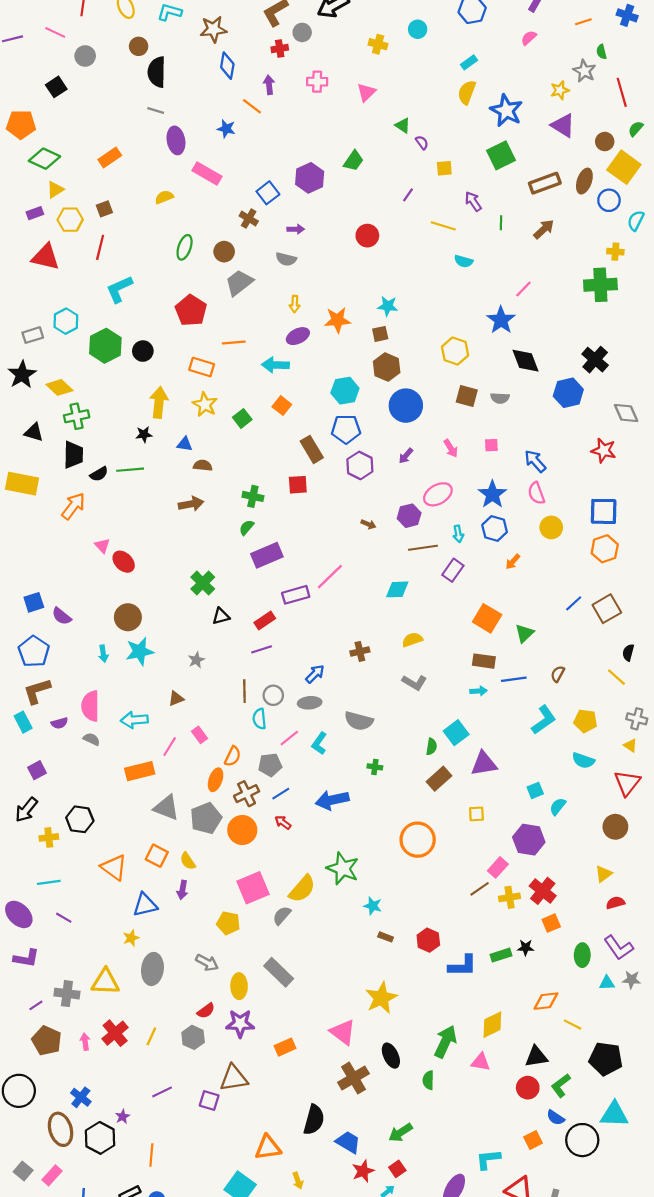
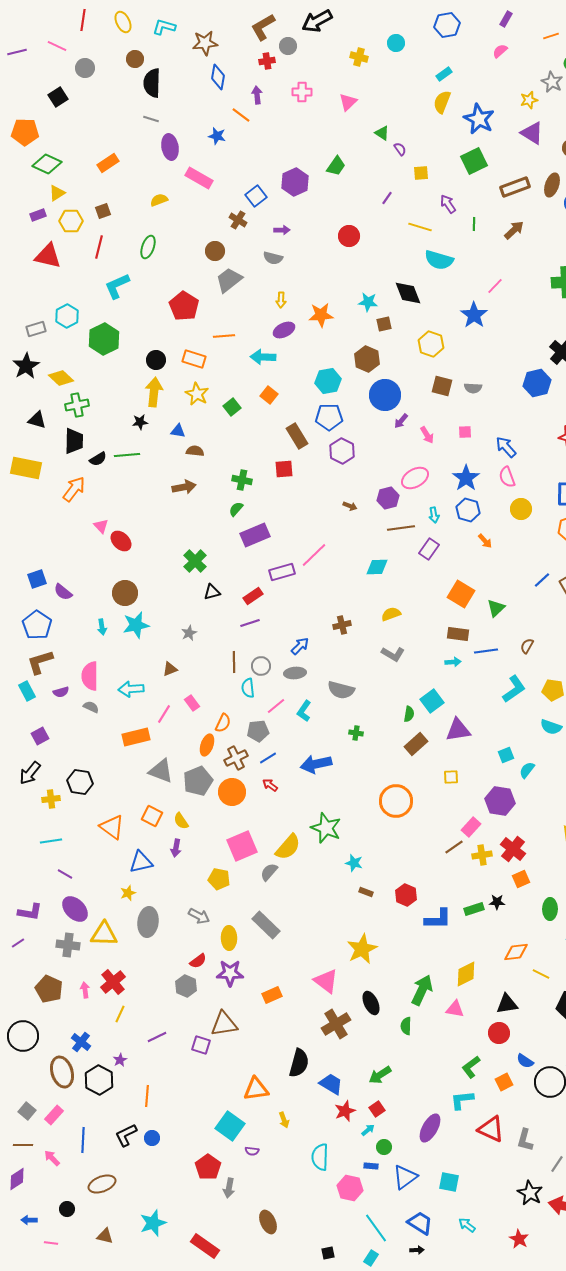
green ellipse: (185, 247) -> (148, 247), moved
cyan semicircle: (464, 261) -> (439, 260), size x1.6
brown square: (380, 334) -> (384, 324), moved
black circle: (143, 351) -> (156, 360), moved
black diamond: (526, 361) -> (408, 293), moved
purple arrow: (406, 456) -> (401, 421), moved
orange arrow: (513, 562) -> (485, 541), turned -84
purple ellipse: (19, 914) -> (75, 909), moved
purple line: (36, 1005) -> (18, 943), moved
yellow line: (151, 1036) -> (120, 1014), moved
green L-shape: (561, 1086) -> (471, 1067), moved

